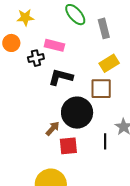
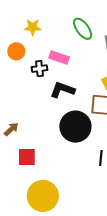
brown arrow: (53, 128) -> (11, 129), moved
red square: (68, 146) -> (27, 157), moved

